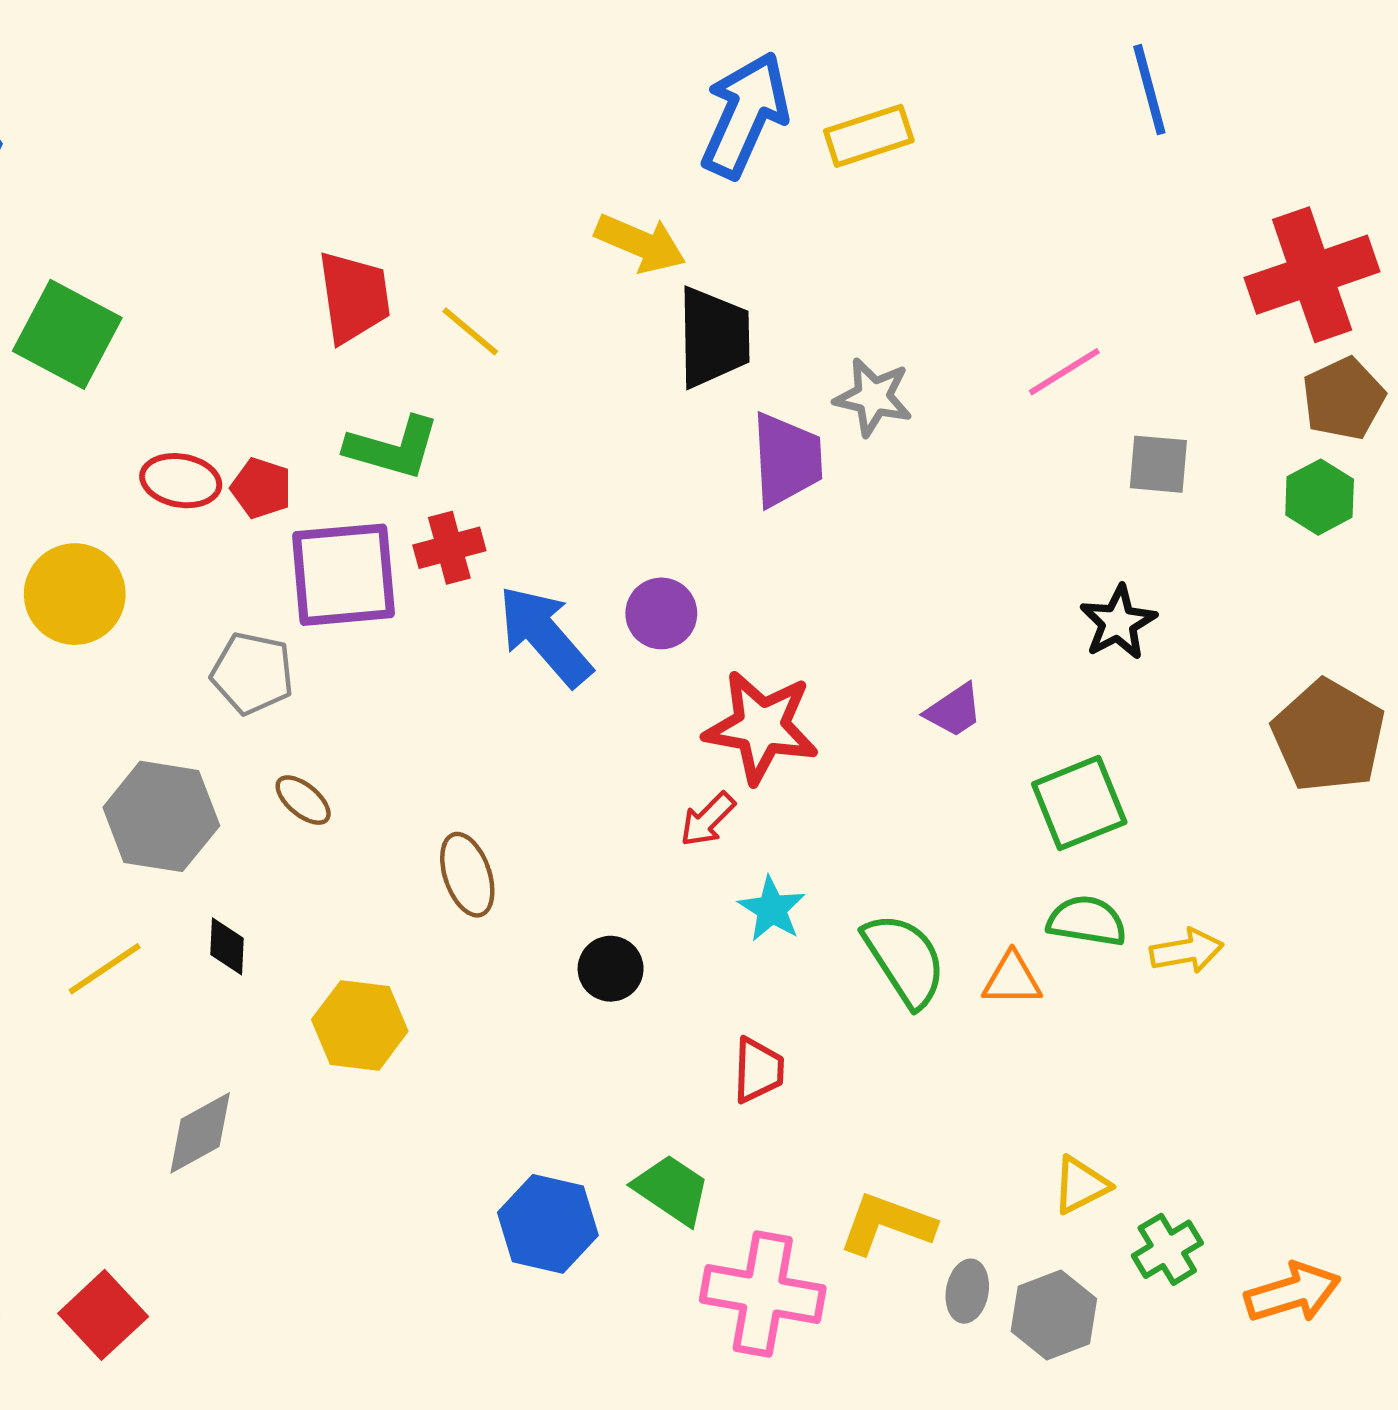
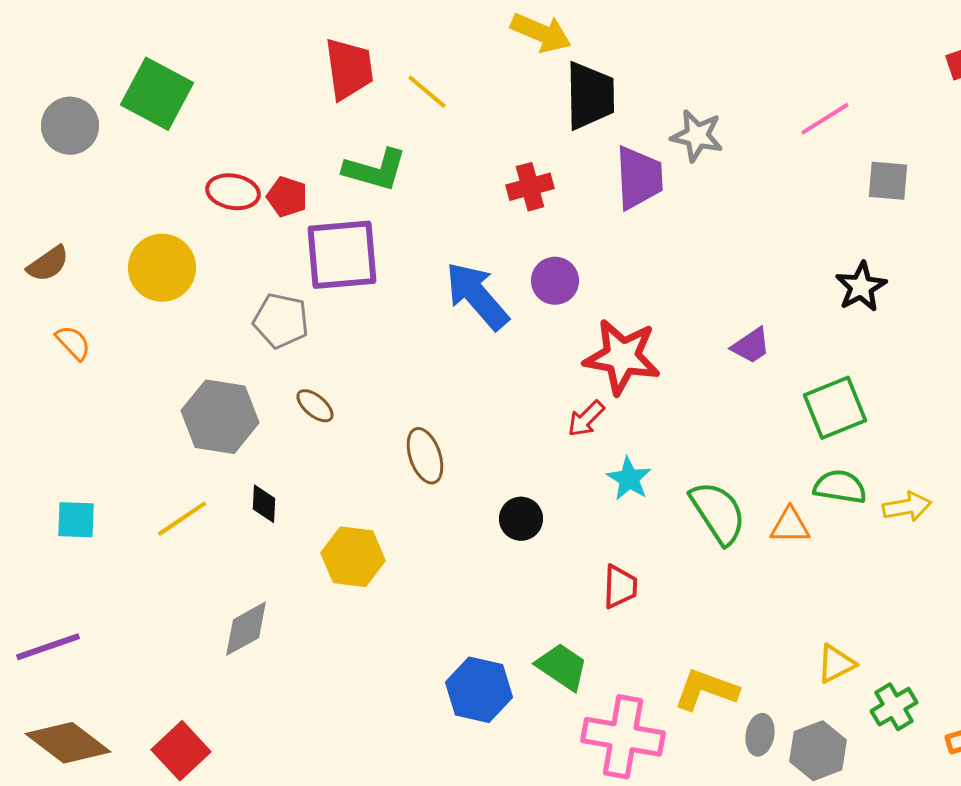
red cross: (449, 548) -> (530, 187), moved

